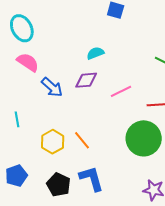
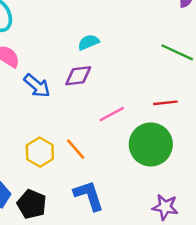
pink line: (121, 91) -> (112, 114), moved
black pentagon: (59, 185) -> (32, 204), moved

